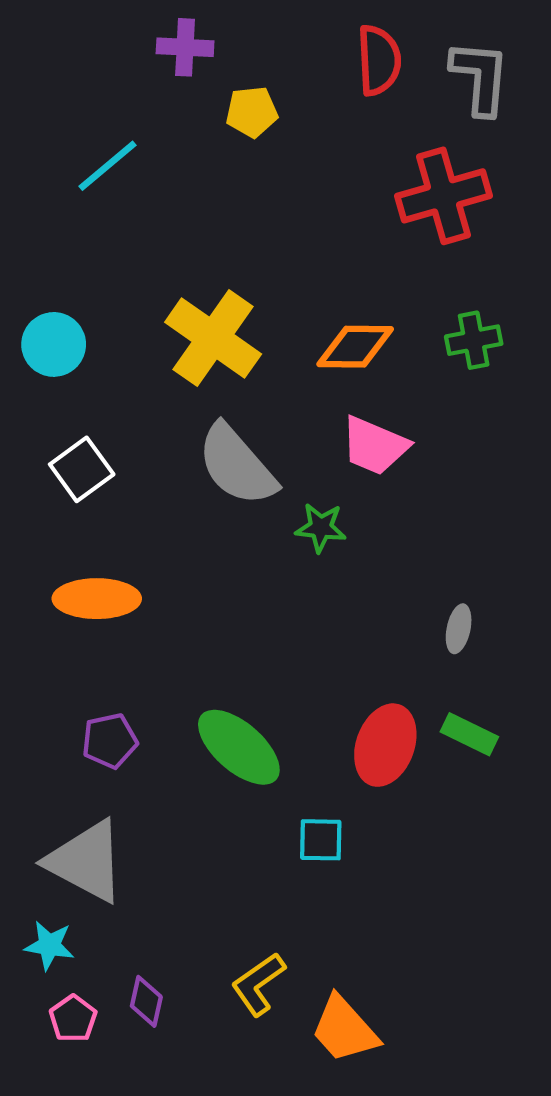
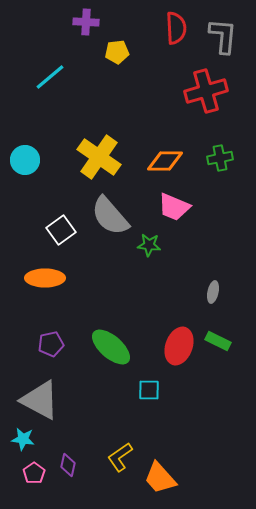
white square: (82, 469) -> (61, 230), moved

